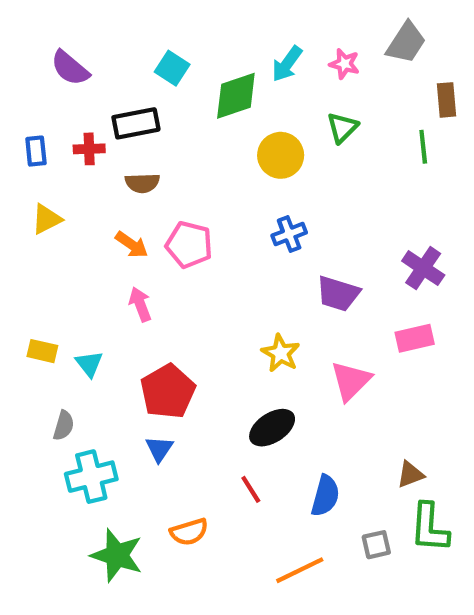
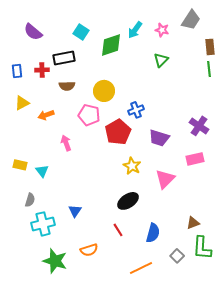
green line: (423, 147) -> (209, 69), moved
yellow circle: (281, 155) -> (104, 91), moved
orange arrow: (132, 245) -> (46, 115), moved, turned 126
red pentagon: (168, 391) -> (118, 132), moved
gray square: (376, 545) -> (177, 256), turned -32

